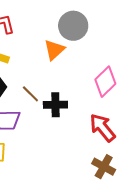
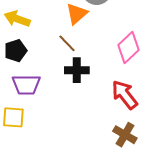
brown line: (30, 94) -> (67, 43), moved

